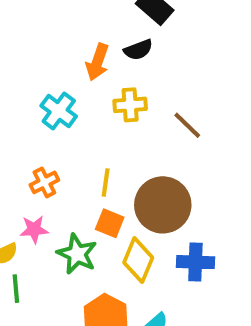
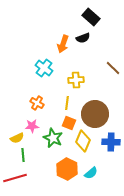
yellow cross: (130, 105) -> (76, 80), moved
brown line: (187, 125) -> (113, 68), moved
orange cross: (44, 182) -> (37, 103), turned -32

